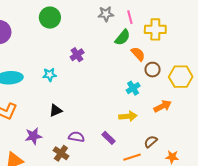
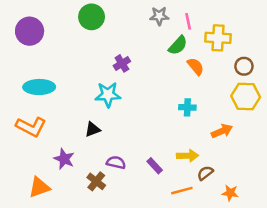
brown circle: (153, 70) -> (244, 66), moved
cyan star: (50, 75) -> (108, 95), moved, size x1.5
cyan cross: (133, 88) -> (187, 107), turned 32
yellow arrow: (128, 116) -> (188, 156), moved
purple star: (33, 136) -> (64, 159), turned 30

